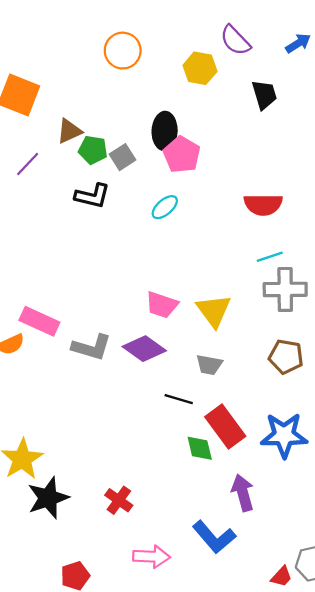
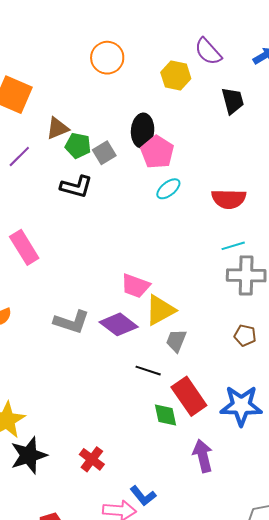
cyan ellipse: (165, 207) -> (168, 189), moved
yellow triangle: (214, 311) -> (160, 310), moved, turned 36
pink rectangle: (39, 321) -> (24, 247), moved, turned 32
brown pentagon: (286, 357) -> (245, 335), size x0.7
gray trapezoid: (209, 365) -> (176, 341), turned 100
blue L-shape: (214, 537) -> (143, 496), moved, size x0.7

